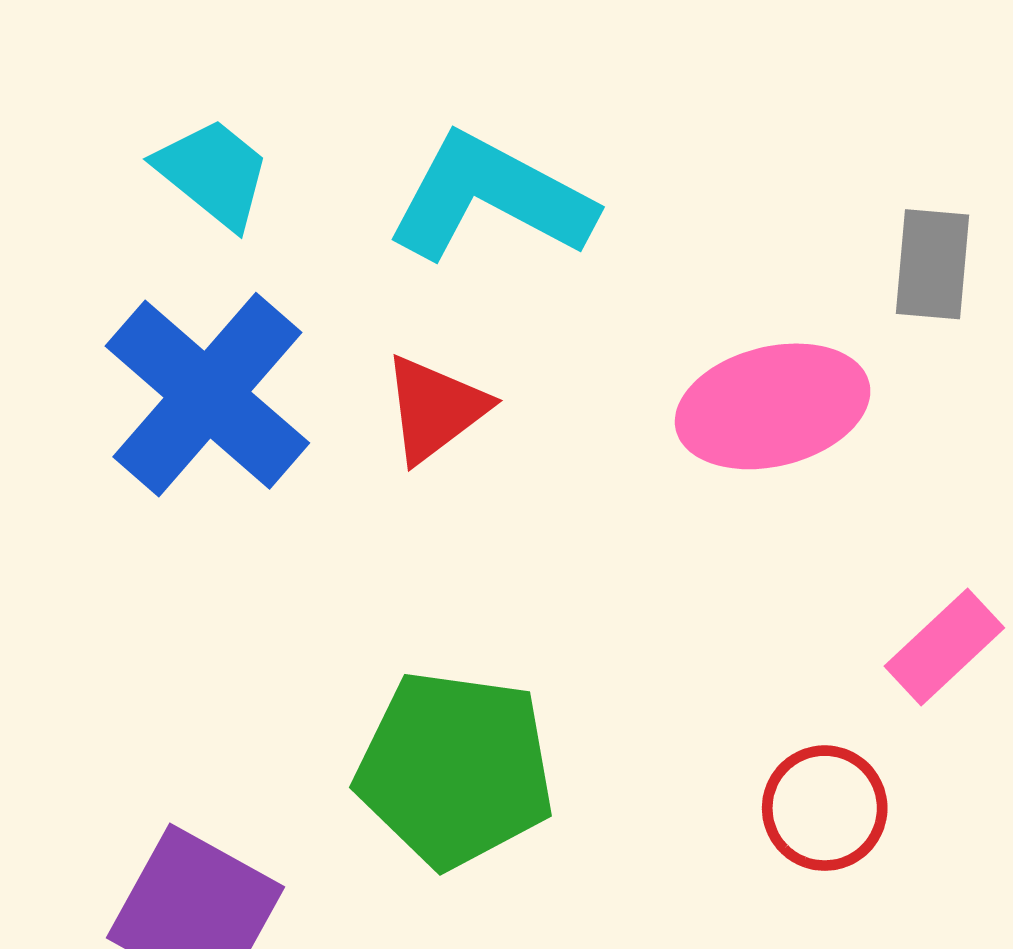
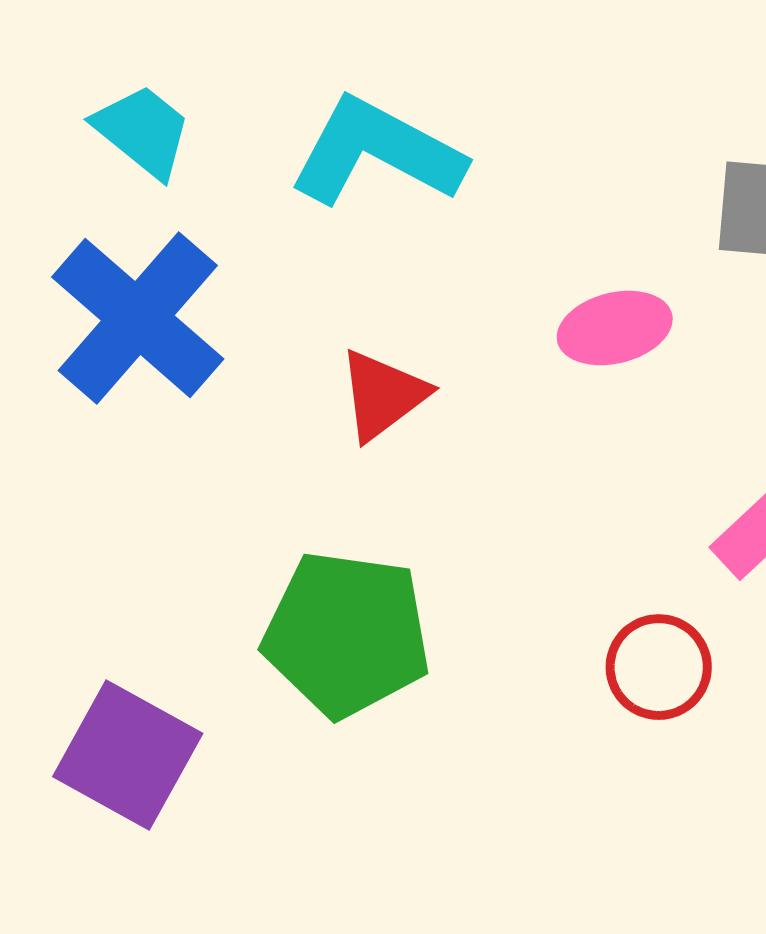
pink ellipse: (773, 406) -> (615, 328), size x0.7
red triangle: (435, 409) -> (383, 395), moved

